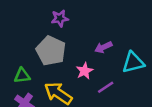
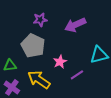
purple arrow: (103, 47) -> (75, 25), moved, size x1.5

